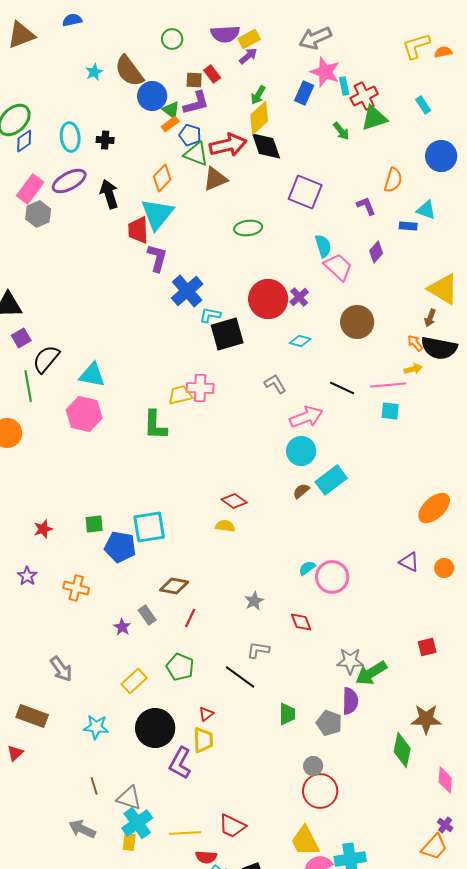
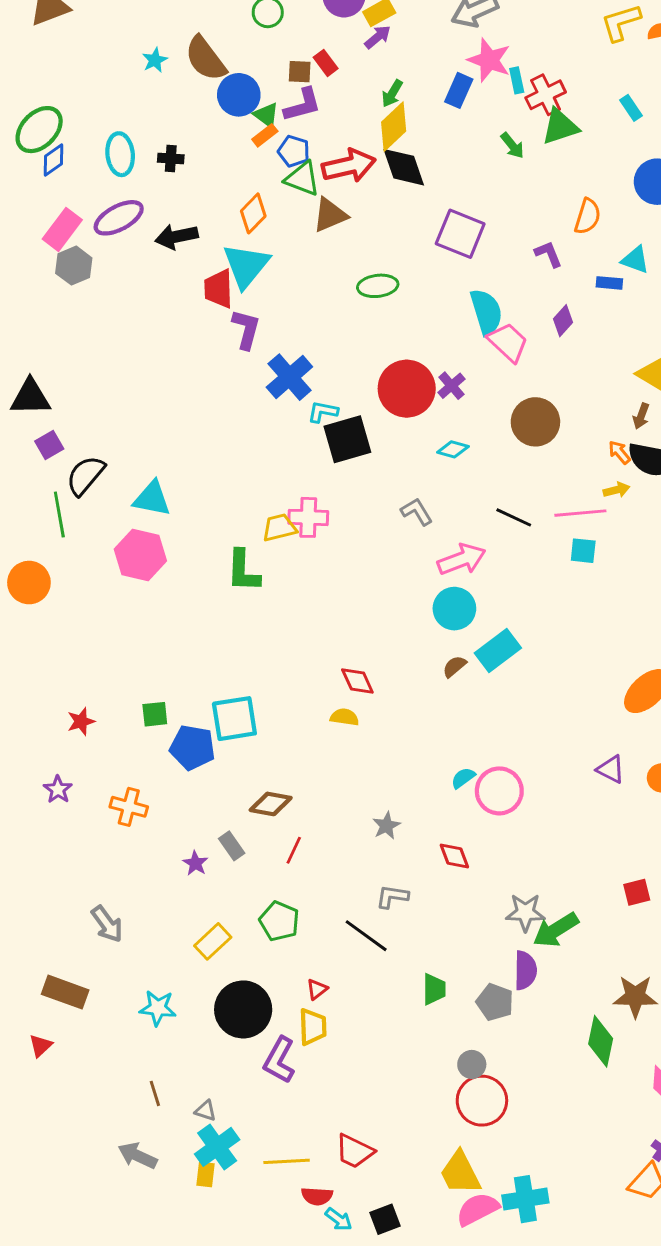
black arrow: (109, 194) -> (177, 237), turned -84
cyan semicircle: (323, 246) -> (486, 312), size x1.4
red diamond: (234, 501) -> (357, 681), turned 30
gray triangle: (129, 798) -> (206, 1111), size x0.6

